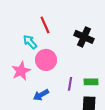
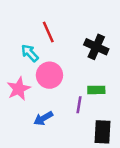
green rectangle: (91, 82) -> (96, 90), moved

